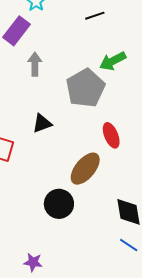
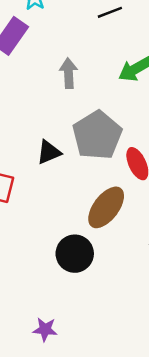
gray arrow: (35, 64) -> (69, 73), moved
gray pentagon: (85, 88) -> (97, 135), moved

